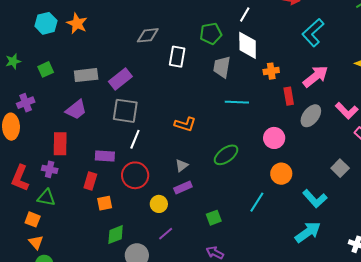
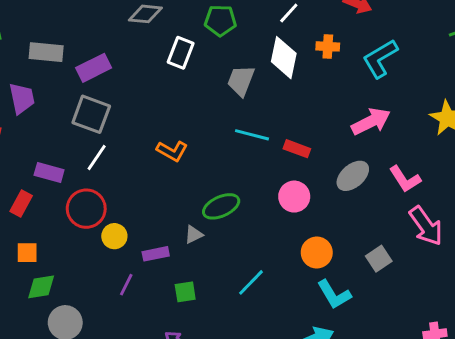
green pentagon: (211, 34) -> (220, 21), moved
orange cross: (271, 71) -> (328, 46), moved
red rectangle: (289, 96) -> (297, 149), moved, turned -72
purple trapezoid: (76, 110) -> (22, 98), turned -75
gray triangle: (182, 166) -> (194, 235), moved
orange circle: (281, 174) -> (317, 252), moved
purple rectangle: (183, 187) -> (156, 254), moved
orange square: (105, 203) -> (27, 253), moved
yellow circle: (159, 204) -> (114, 236), moved
purple line: (166, 234) -> (126, 285), moved, turned -35

